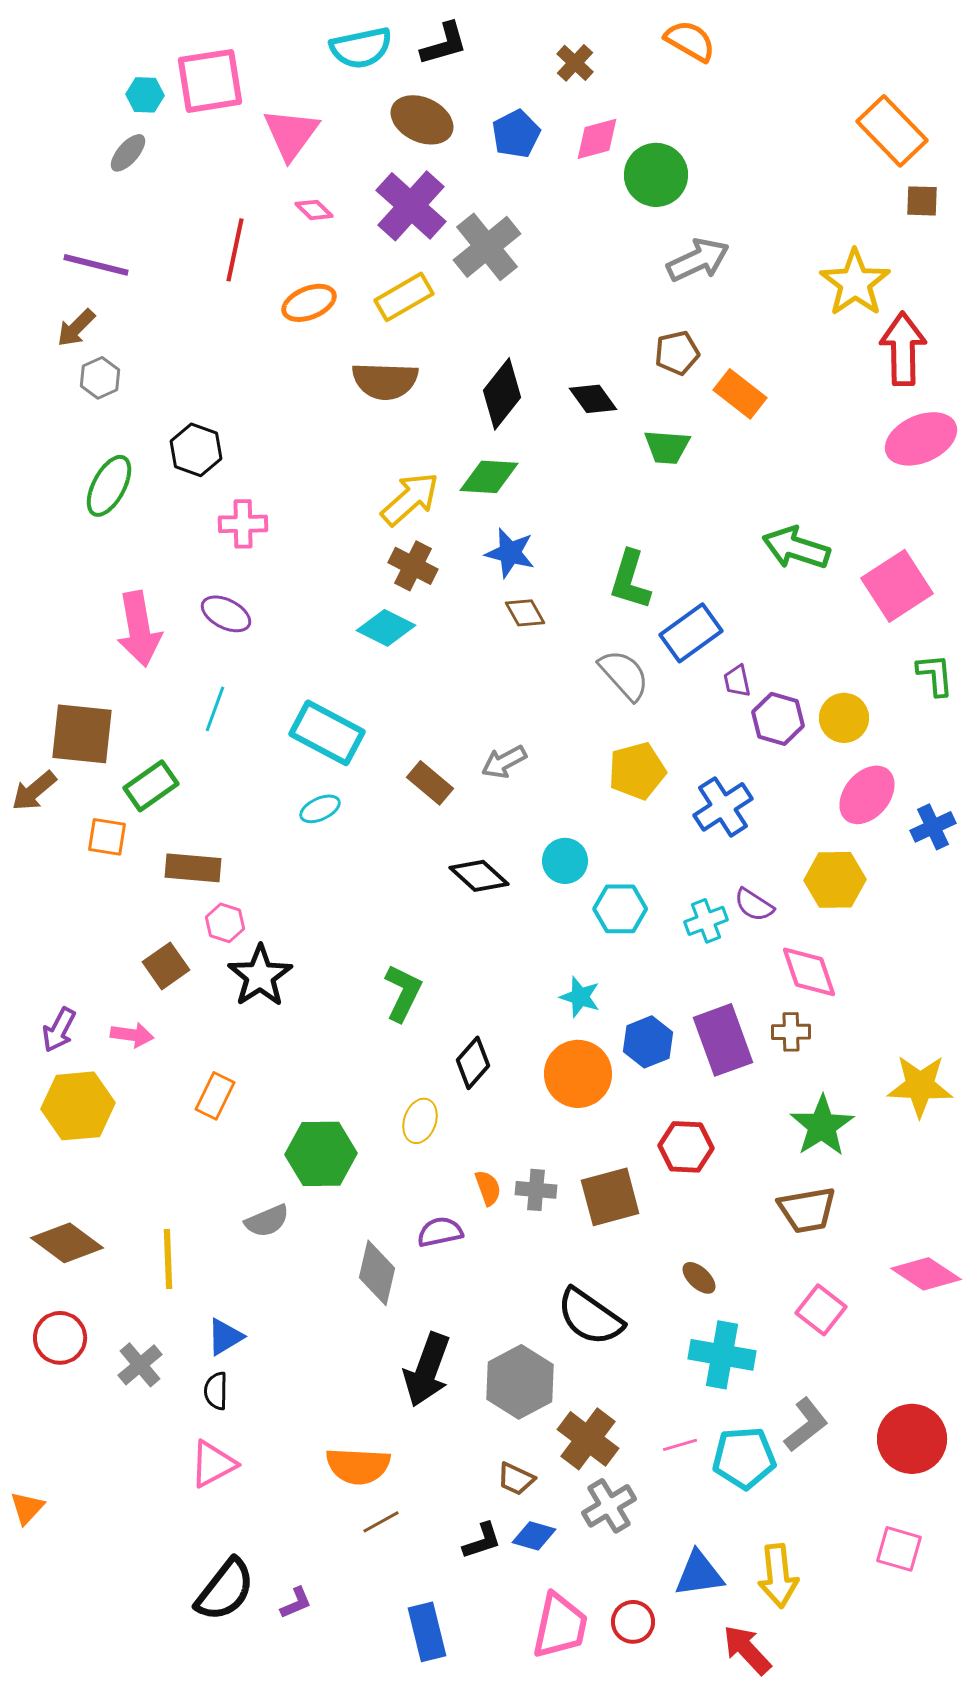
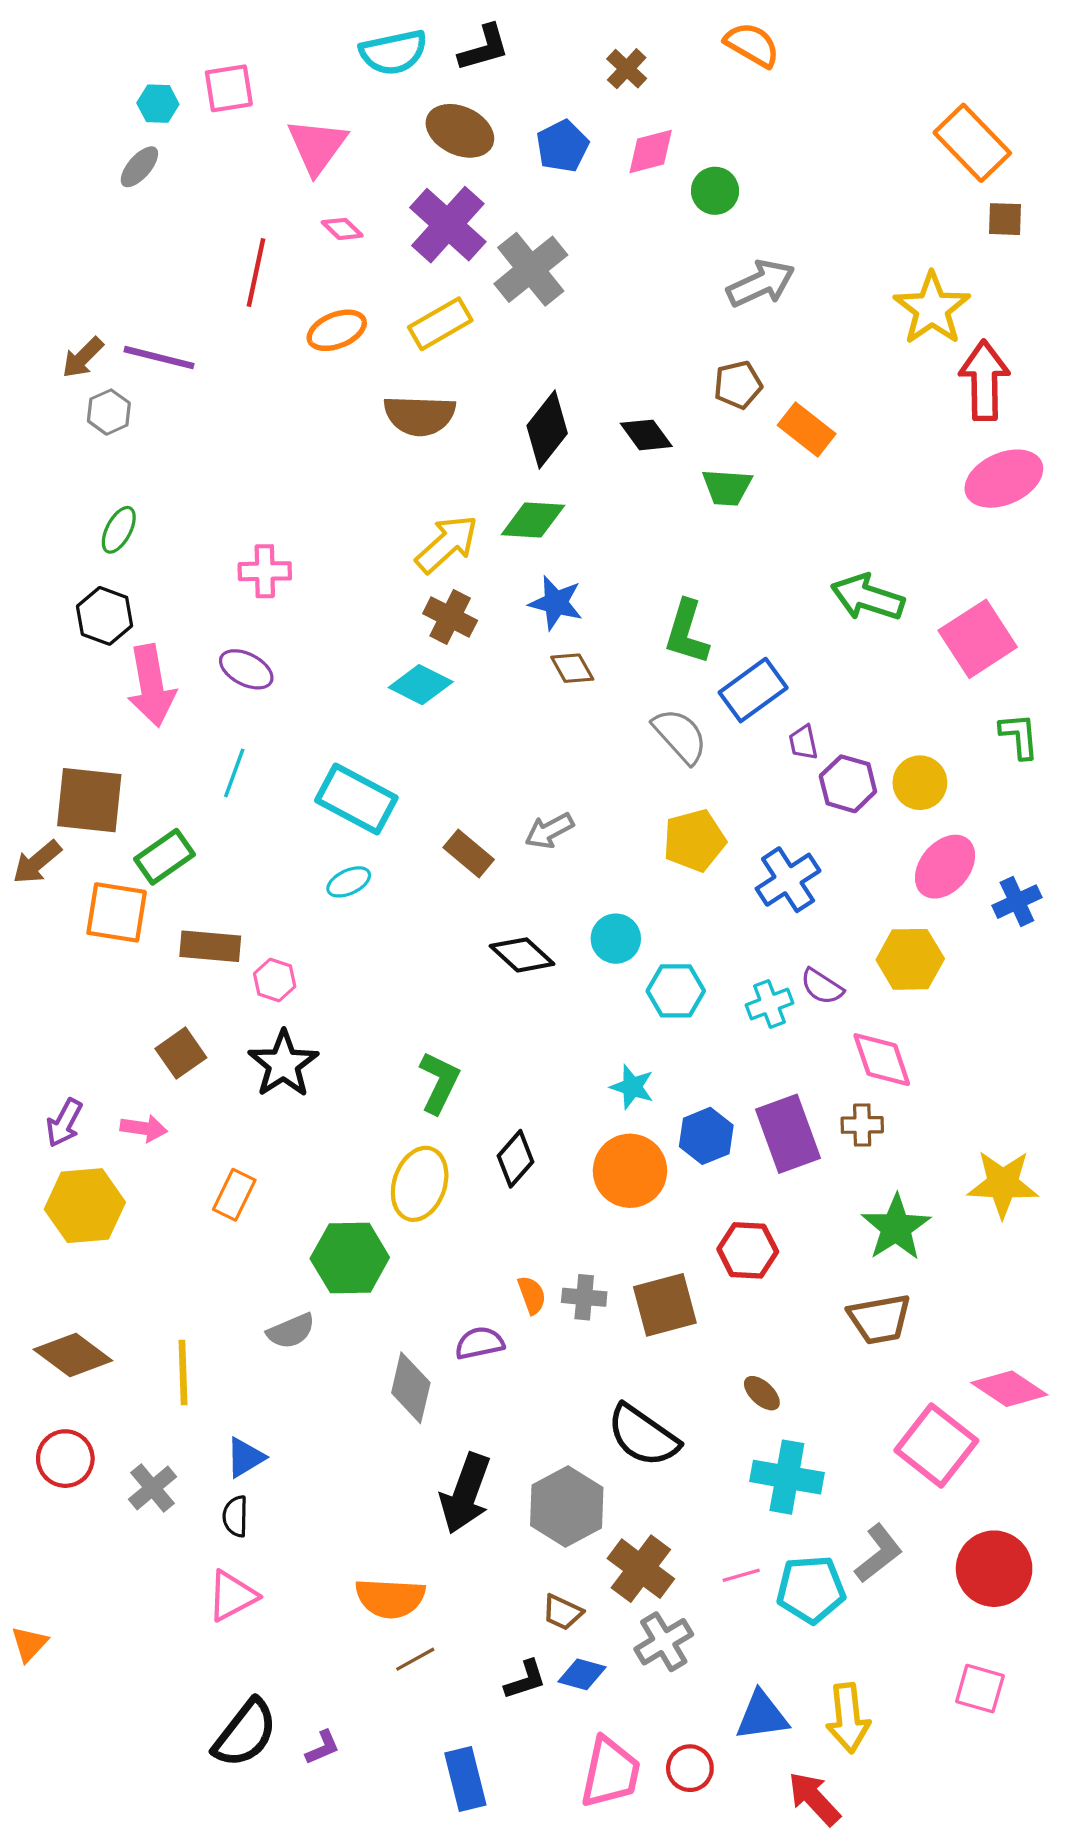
pink square: (210, 81) -> (229, 88), size x0.7
green circle: (656, 175) -> (715, 191), size x0.7
purple line: (96, 265) -> (159, 358), moved
black hexagon: (196, 450) -> (105, 616), moved
green ellipse: (109, 486) -> (119, 530), size x0.7
orange square: (107, 837) -> (117, 912), size x1.5
pink hexagon: (225, 923) -> (275, 980), moved
yellow ellipse: (420, 1121) -> (420, 1184), moved, size x1.5
pink square: (821, 1310) -> (936, 1445), moved, size x1.5

